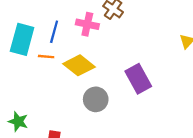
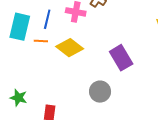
gray circle: (96, 99) -> (100, 92), moved

